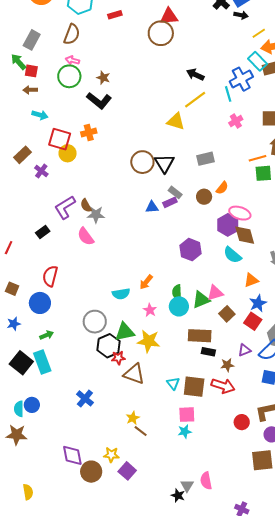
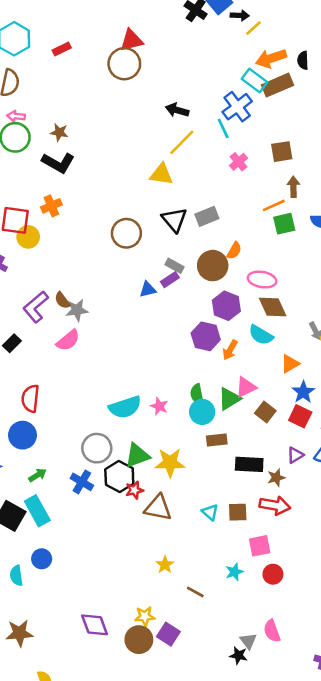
black arrow: (241, 15) -> (240, 15), moved
yellow line: (259, 33) -> (253, 28), moved
black triangle: (164, 163) -> (174, 220), moved
brown circle: (204, 197) -> (213, 266), size x1.5
purple hexagon: (228, 225) -> (226, 306), moved
pink semicircle: (86, 236) -> (68, 340), turned -84
orange arrow: (146, 282) -> (230, 350), moved
cyan semicircle: (121, 294) -> (125, 407), size x1.4
pink star: (150, 310) -> (159, 406), moved
brown rectangle: (200, 336) -> (217, 440), moved, size x0.7
black rectangle: (208, 352) -> (249, 464), size x1.5
brown square: (194, 387) -> (238, 512), size x0.7
blue cross: (85, 398) -> (82, 482), moved
blue circle: (32, 405) -> (42, 559), moved
pink square: (187, 415) -> (260, 546), moved
red circle: (242, 422) -> (273, 574), moved
brown line: (141, 431) -> (195, 592), moved
brown star: (17, 435) -> (19, 633), moved
brown circle: (91, 472) -> (139, 640), moved

